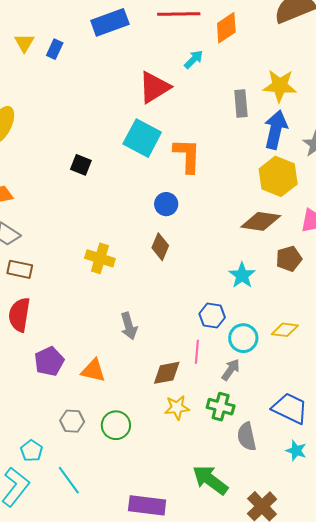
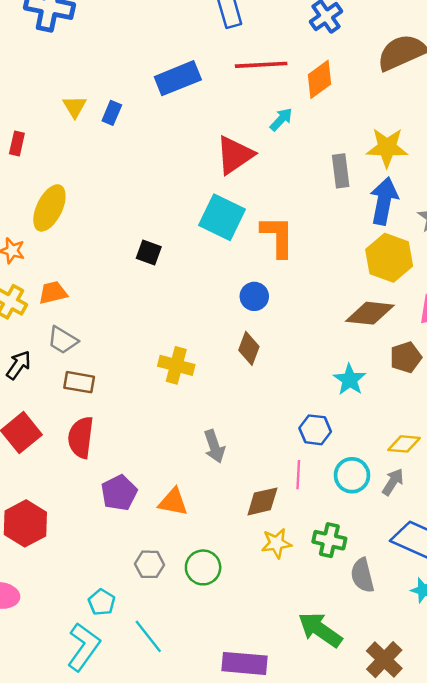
cyan circle: (243, 338) -> (352, 475), moved
gray arrow: (231, 370) -> (393, 482), moved

